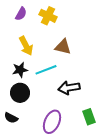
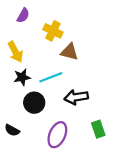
yellow cross: (48, 16) -> (53, 31), moved
yellow arrow: (26, 46) -> (15, 52), moved
black circle: (20, 93) -> (34, 103), moved

